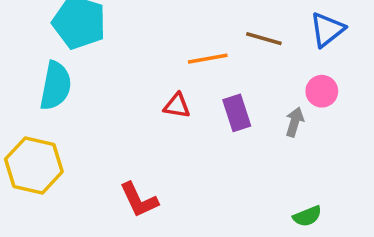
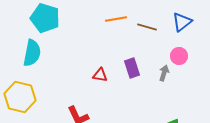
orange line: (208, 59) -> (116, 19), moved
red triangle: (177, 106) -> (100, 75), moved

